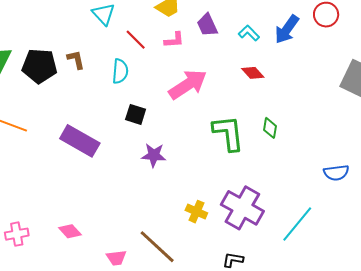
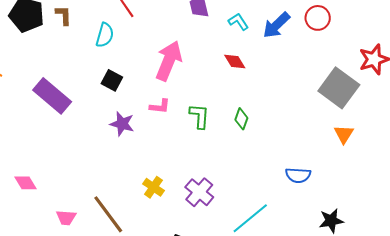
pink L-shape: (174, 40) -> (160, 106), moved
pink arrow: (188, 84) -> (169, 61), turned -45
green L-shape: (228, 133) -> (199, 116), size x0.7
purple cross: (242, 208) -> (199, 192), size x0.7

